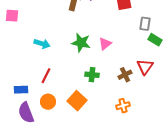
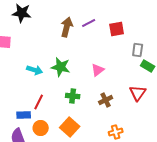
green star: (81, 43) -> (61, 67), moved
green cross: (92, 75) -> (73, 96), moved
brown cross: (125, 75) -> (106, 100), moved
blue rectangle: (21, 90) -> (24, 115), moved

